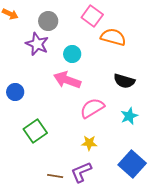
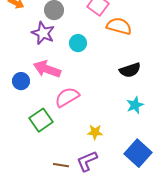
pink arrow: (67, 80) -> (47, 69), moved
black semicircle: (124, 81) -> (130, 70), turned -35
pink semicircle: (92, 108) -> (67, 97), moved

